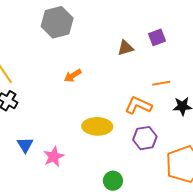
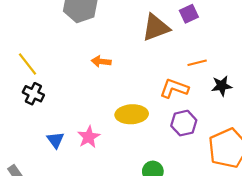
brown triangle: (125, 48) -> (156, 28), size x1.6
orange arrow: (73, 76) -> (101, 61), turned 42
pink star: (54, 157) -> (89, 137), moved

